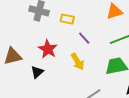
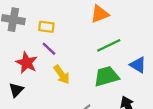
purple line: (84, 38) -> (49, 49), moved

